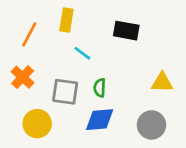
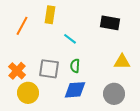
black rectangle: (126, 31) -> (110, 23), moved
cyan line: (82, 53) -> (70, 39), moved
orange cross: (23, 77) -> (17, 71), moved

